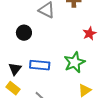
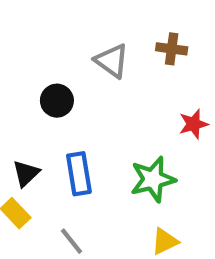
blue rectangle: (40, 65) -> (79, 174), turned 66

